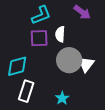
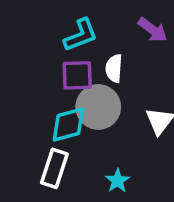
gray circle: (69, 60) -> (98, 107), moved
cyan diamond: (17, 66) -> (68, 125), moved

